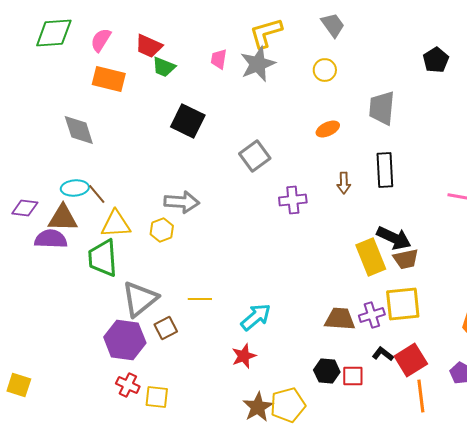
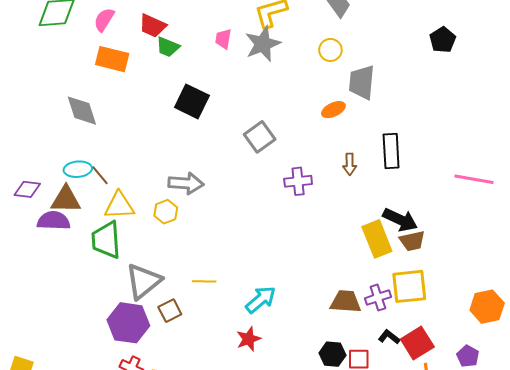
gray trapezoid: (382, 108) -> (362, 82), moved

